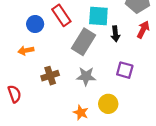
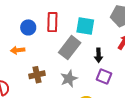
red rectangle: (61, 15) -> (52, 22), turned 30
black arrow: (115, 34) -> (99, 55), moved
gray star: (86, 76) -> (69, 79), turned -30

